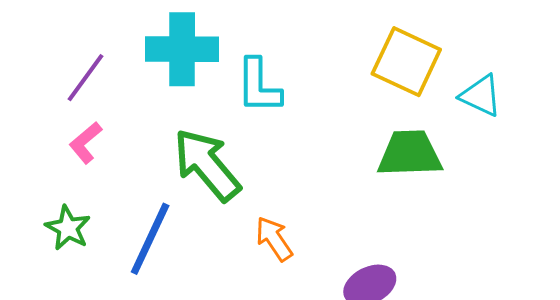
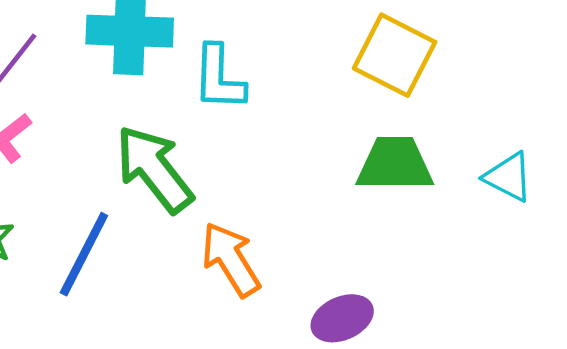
cyan triangle: (481, 95) -> (508, 177), moved
orange arrow: (274, 239) -> (231, 259), size x1.4

